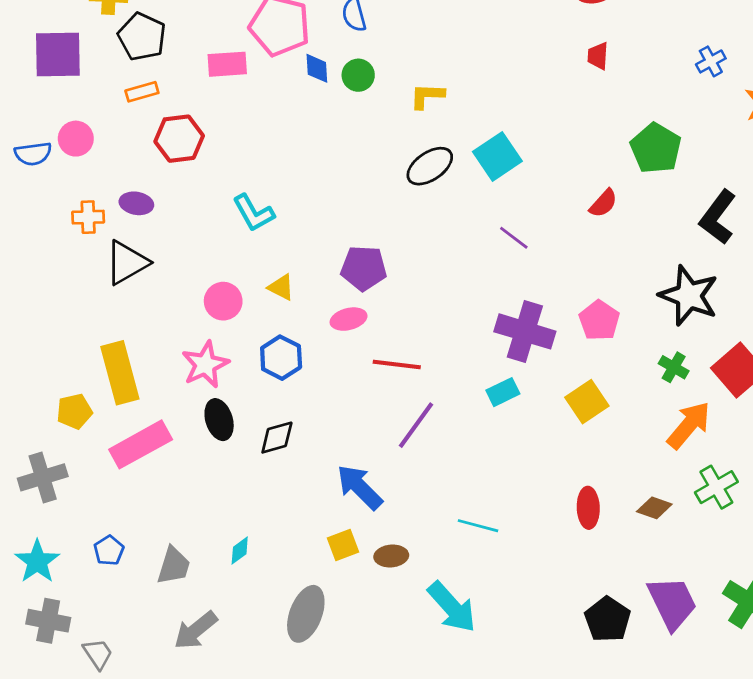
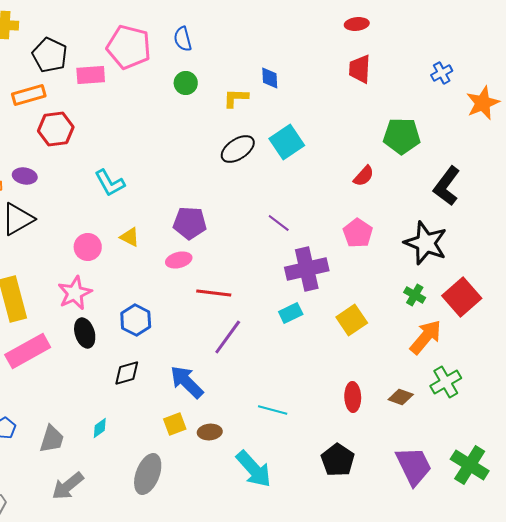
black pentagon: (142, 37) -> (50, 55), moved
red trapezoid: (598, 56) -> (360, 69), size x1.4
blue diamond: (317, 68) -> (270, 78), moved
orange rectangle: (142, 92) -> (29, 95), size x1.4
green pentagon: (656, 148) -> (402, 136), turned -30
purple line: (514, 238) -> (279, 223), moved
pink pentagon: (599, 320) -> (358, 233), moved
purple cross: (525, 331) -> (307, 269), turned -30
blue hexagon: (281, 358) -> (136, 320), moved
black diamond: (277, 438) -> (127, 373), moved
black pentagon: (608, 619) -> (338, 460), moved

